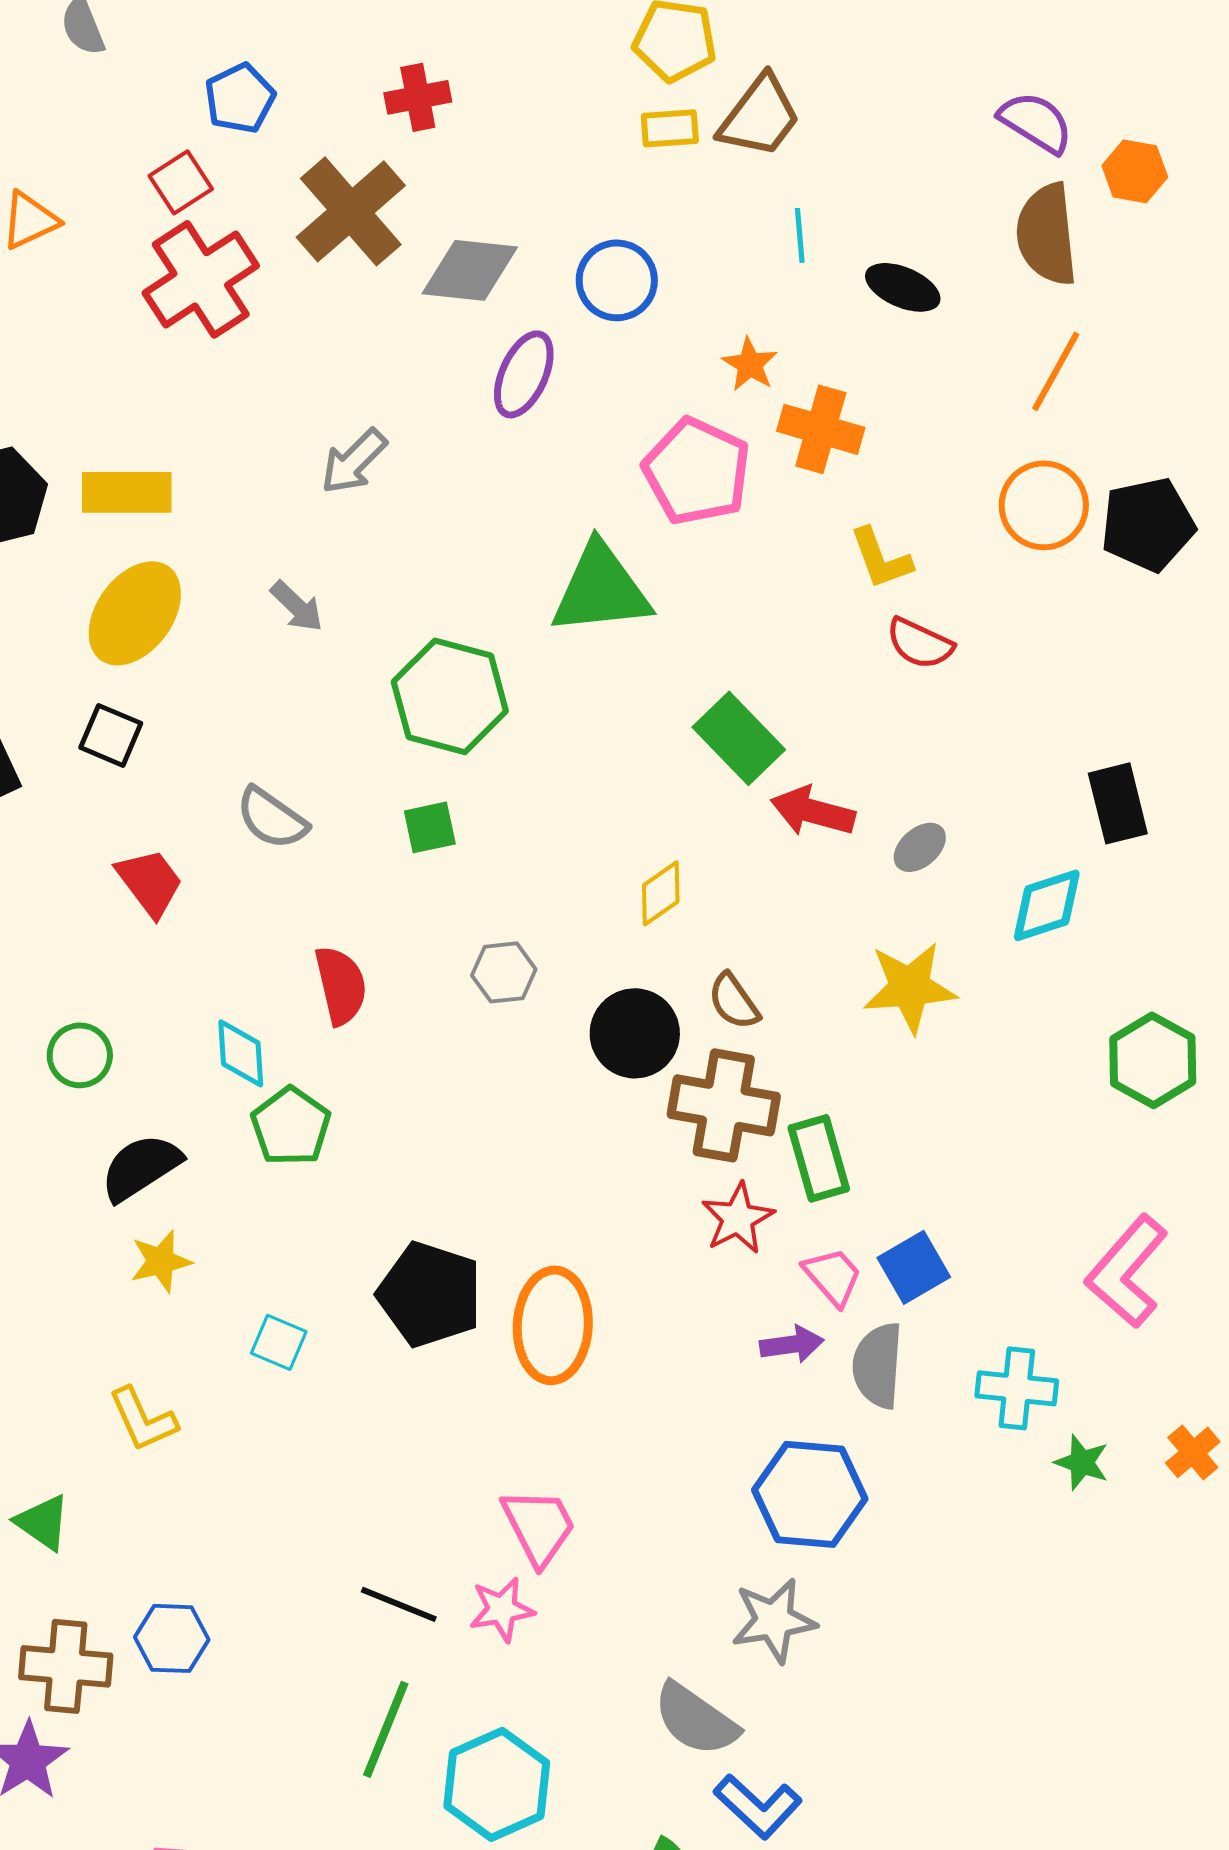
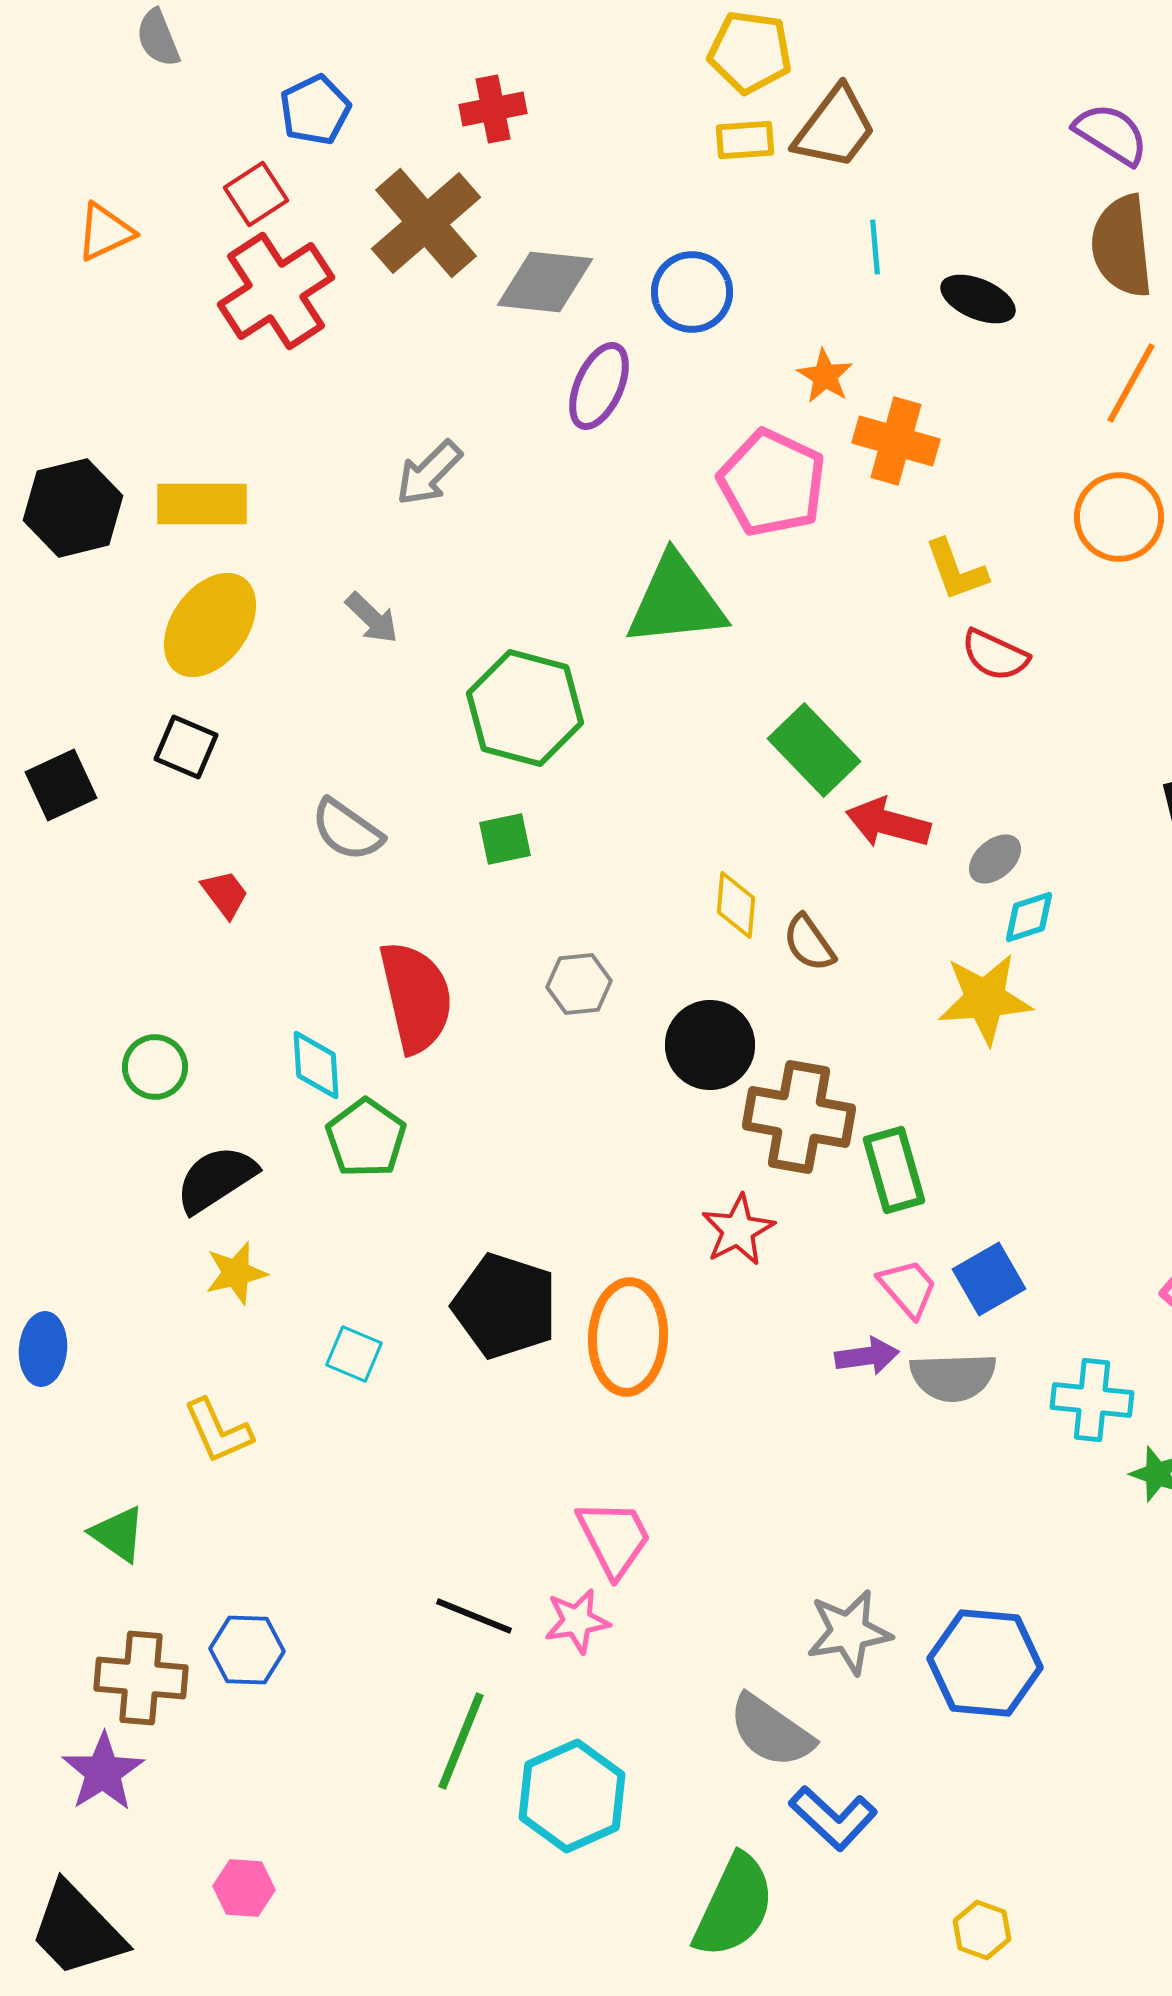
red trapezoid: (150, 882) -> (225, 894), size x0.7
yellow diamond: (661, 893) -> (736, 905), turned -50
cyan diamond: (1047, 905) -> (1029, 917), moved, size x0.7
red semicircle: (341, 985) -> (416, 997), size x1.4
brown semicircle: (734, 1001) -> (809, 943), moved
red star: (738, 1218) -> (738, 1230), moved
gray semicircle: (878, 1365) -> (953, 1377), turned -96
blue hexagon: (810, 1494) -> (985, 1663), moved

